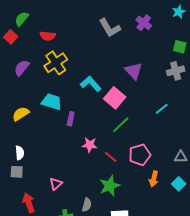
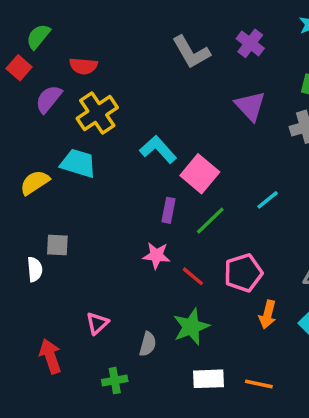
purple semicircle: (22, 68) -> (49, 99), moved
purple triangle: (134, 71) -> (250, 106), moved
cyan trapezoid: (52, 102) -> (78, 163), moved
cyan line: (162, 109) -> (268, 200), moved
yellow semicircle: (21, 114) -> (35, 182), moved
purple rectangle: (71, 119) -> (169, 210), moved
gray square: (17, 172) -> (57, 245), moved
gray semicircle: (87, 205) -> (148, 344), moved

